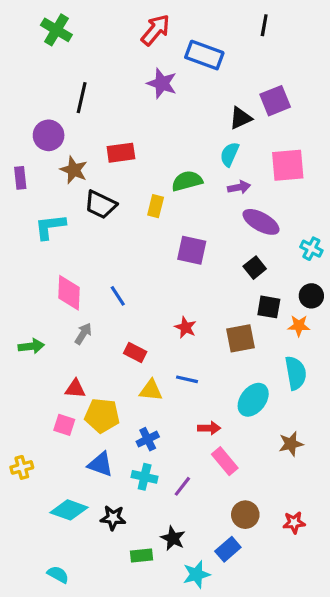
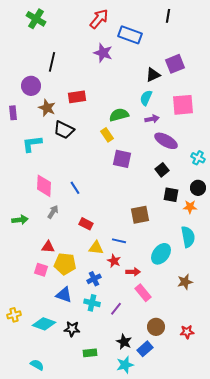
yellow rectangle: (156, 206) -> (107, 135), moved, turned -48
red star: (185, 327) -> (114, 261), moved
brown square: (241, 338) -> (140, 215), moved
yellow cross: (22, 467) -> (14, 315), moved
black star: (173, 538) -> (124, 342), moved

